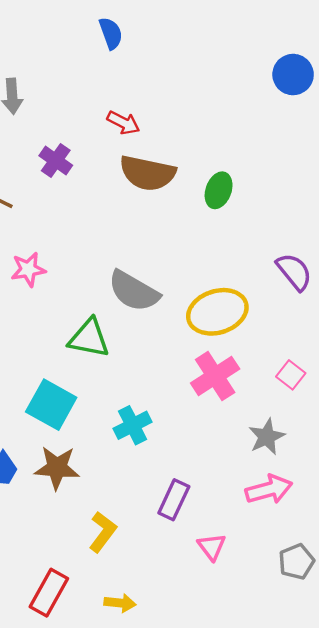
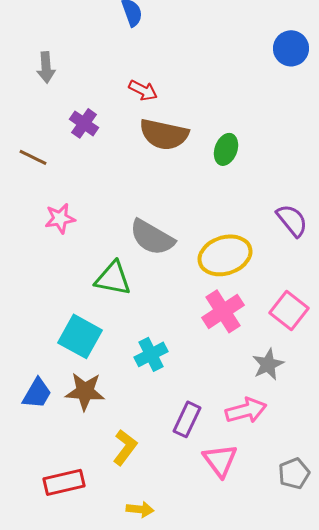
pink square: (291, 375) -> (289, 310), size x1.5
pink arrow: (269, 489) -> (246, 410), moved
pink triangle: (212, 547) -> (220, 460), size x1.4
red rectangle: (49, 593) -> (64, 482), moved, turned 48

